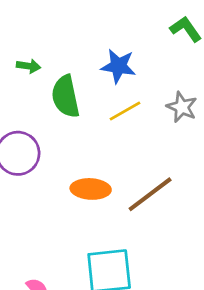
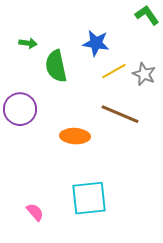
yellow line: (125, 111) -> (114, 71), moved
brown line: (150, 194) -> (120, 114), moved, turned 60

